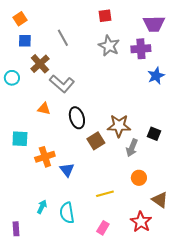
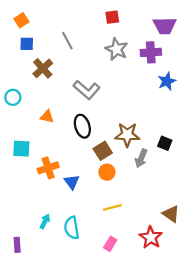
cyan circle: (12, 78) -> (13, 97), moved
gray L-shape: (62, 84) -> (87, 90), moved
orange circle: (139, 178) -> (107, 172), moved

